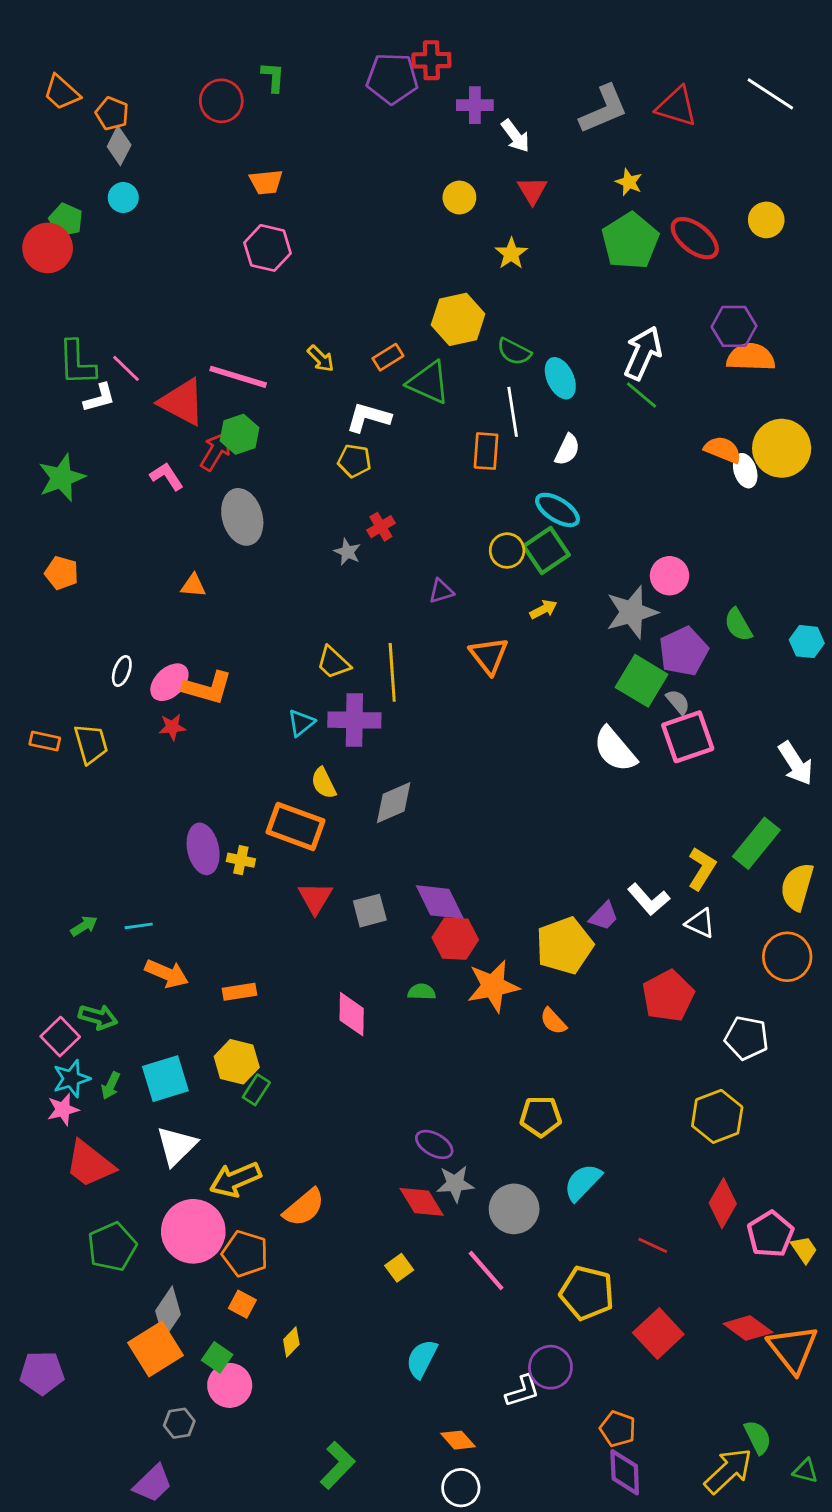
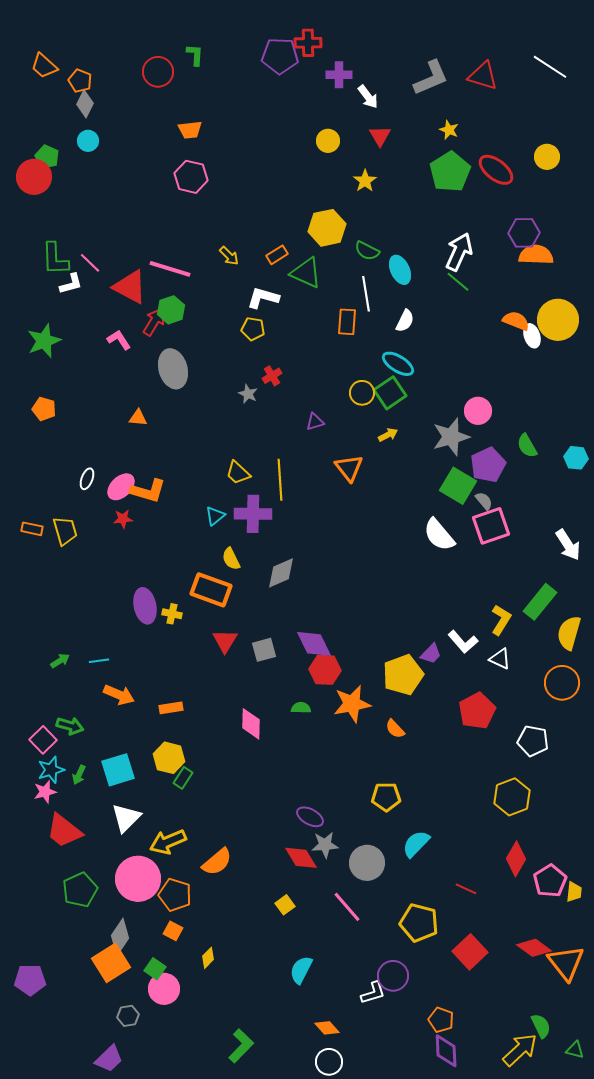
yellow trapezoid: (804, 1250) -> (574, 892), turned 40

